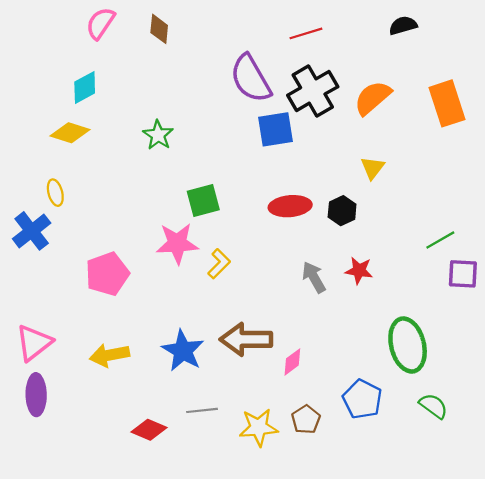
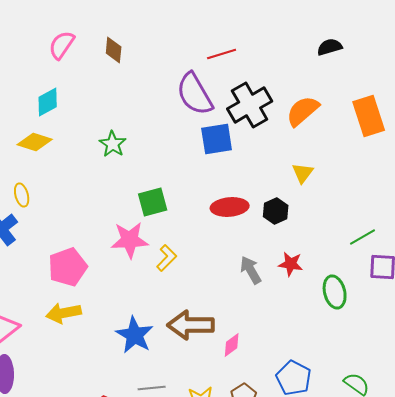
red line: (306, 33) -> (222, 54), moved
green ellipse: (408, 345) -> (335, 292), moved, size x0.7
yellow arrow: (110, 355) -> (64, 313), moved

